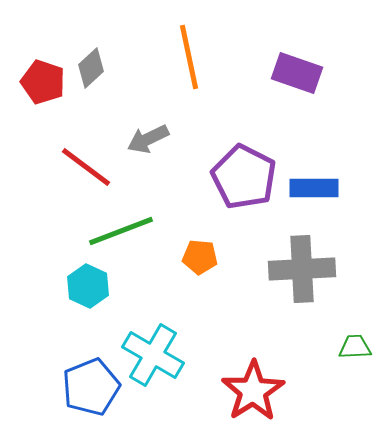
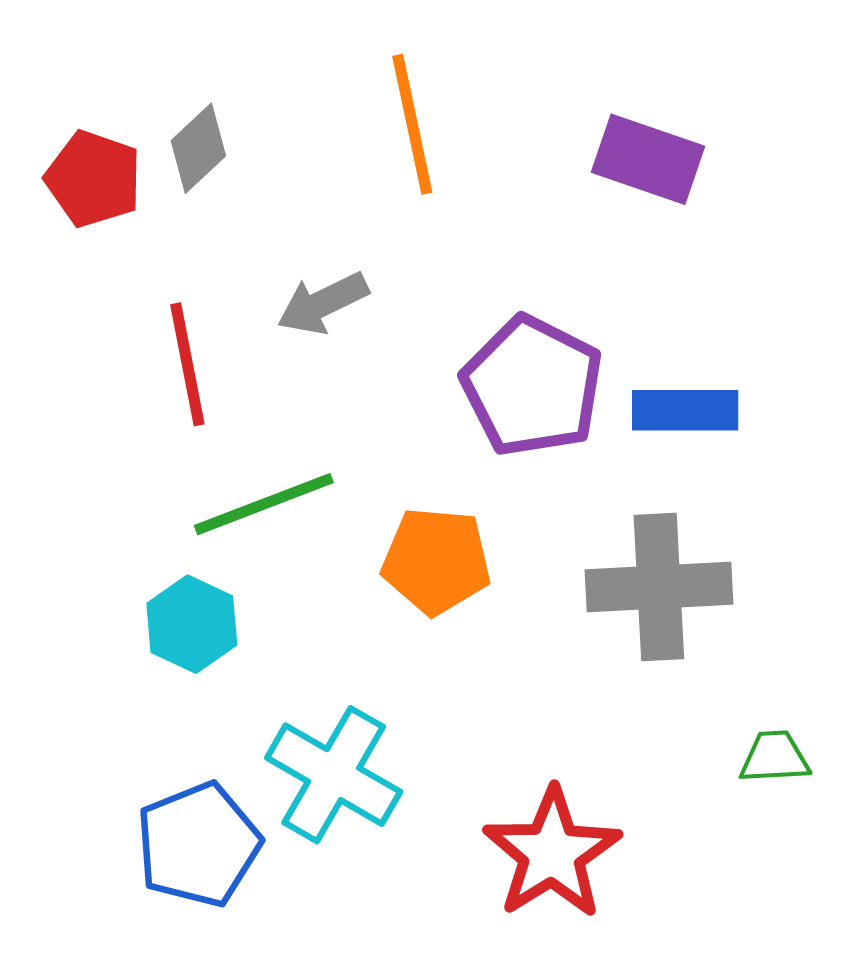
red line: (86, 167) -> (187, 364), turned 42
orange pentagon: (200, 257) -> (436, 561), size x1.4

